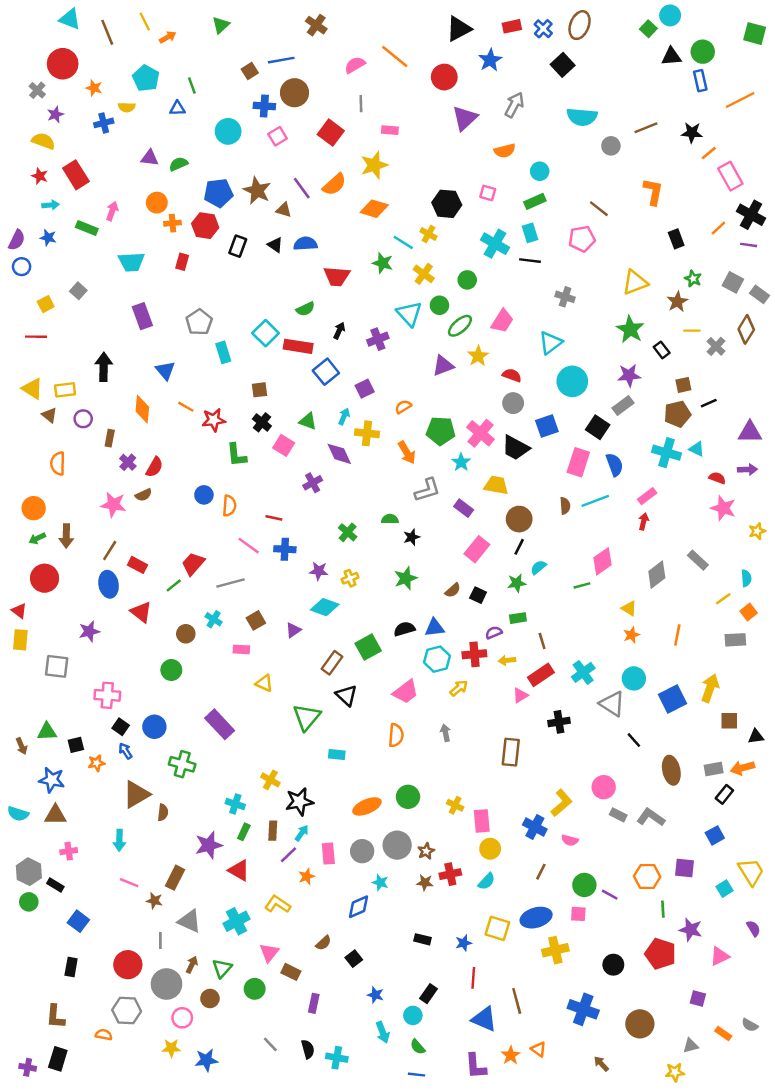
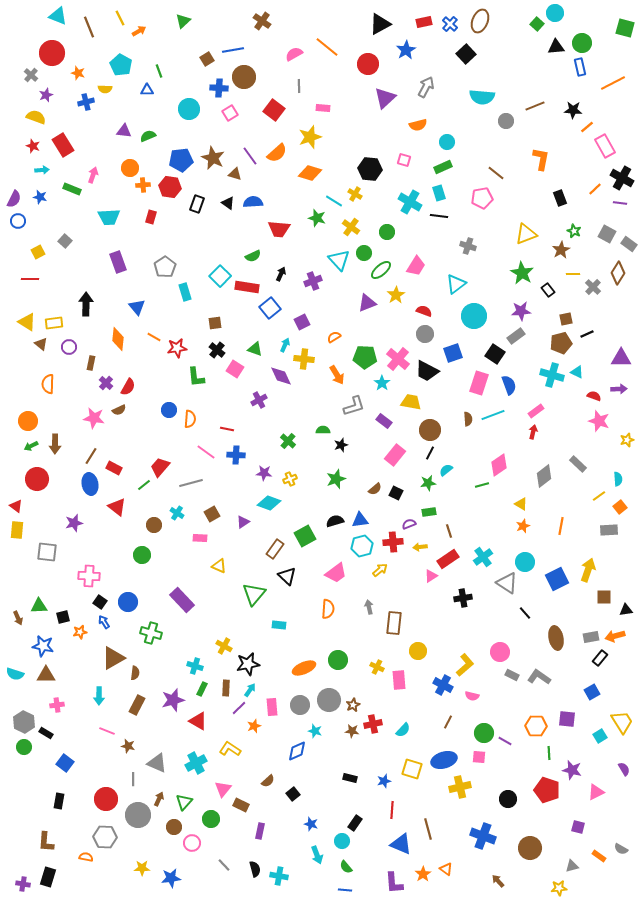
brown rectangle: (511, 752) -> (394, 623), moved
yellow circle: (490, 849) -> (418, 651), moved
brown rectangle: (175, 878) -> (137, 705), moved
pink circle: (182, 1018) -> (192, 843), moved

